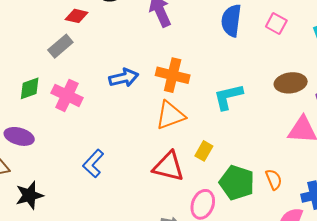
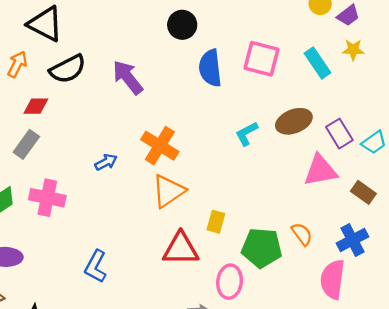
pink square: (276, 23) -> (261, 59), size x1.5
orange cross: (173, 75) -> (160, 146), turned 32
blue arrow: (124, 78) -> (106, 162), size x0.7
cyan L-shape: (228, 97) -> (247, 134), moved, size x0.7

